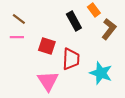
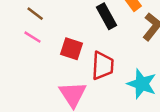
pink line: (17, 37) -> (32, 37), turned 32

